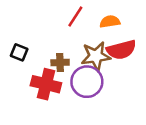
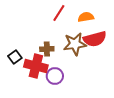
black square: (19, 52) -> (15, 57), moved, turned 32
purple circle: (87, 82) -> (55, 76), moved, size x0.7

